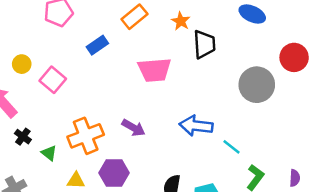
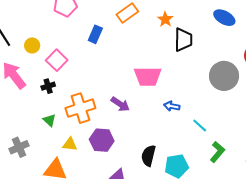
blue rectangle: (97, 45) -> (95, 34), turned -36
pink trapezoid: (155, 70) -> (148, 76), moved
blue arrow: (196, 126) -> (172, 106), size x0.6
black cross: (23, 137) -> (48, 86), moved, turned 32

